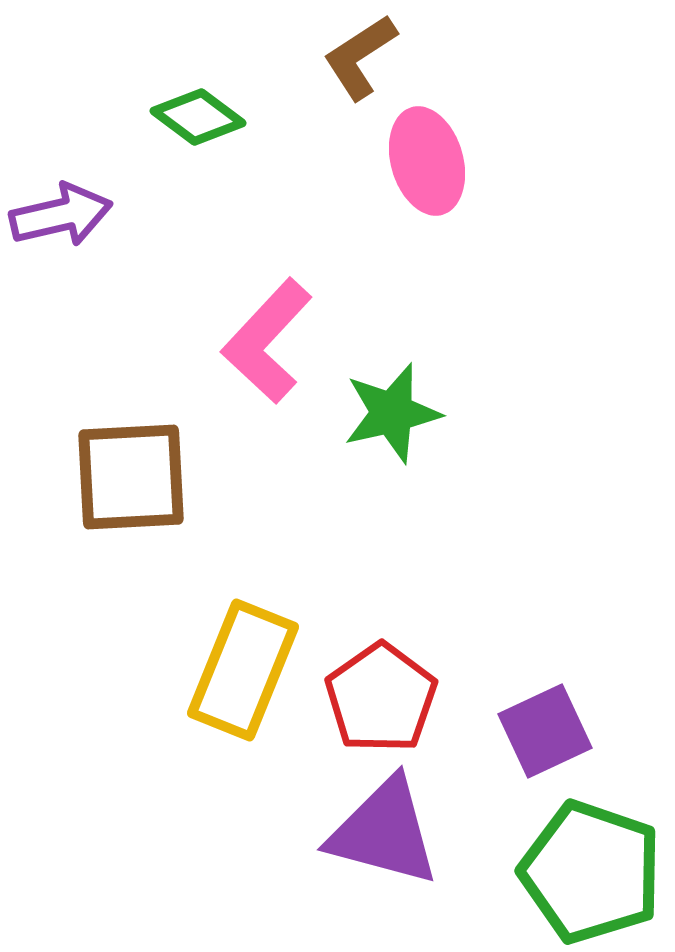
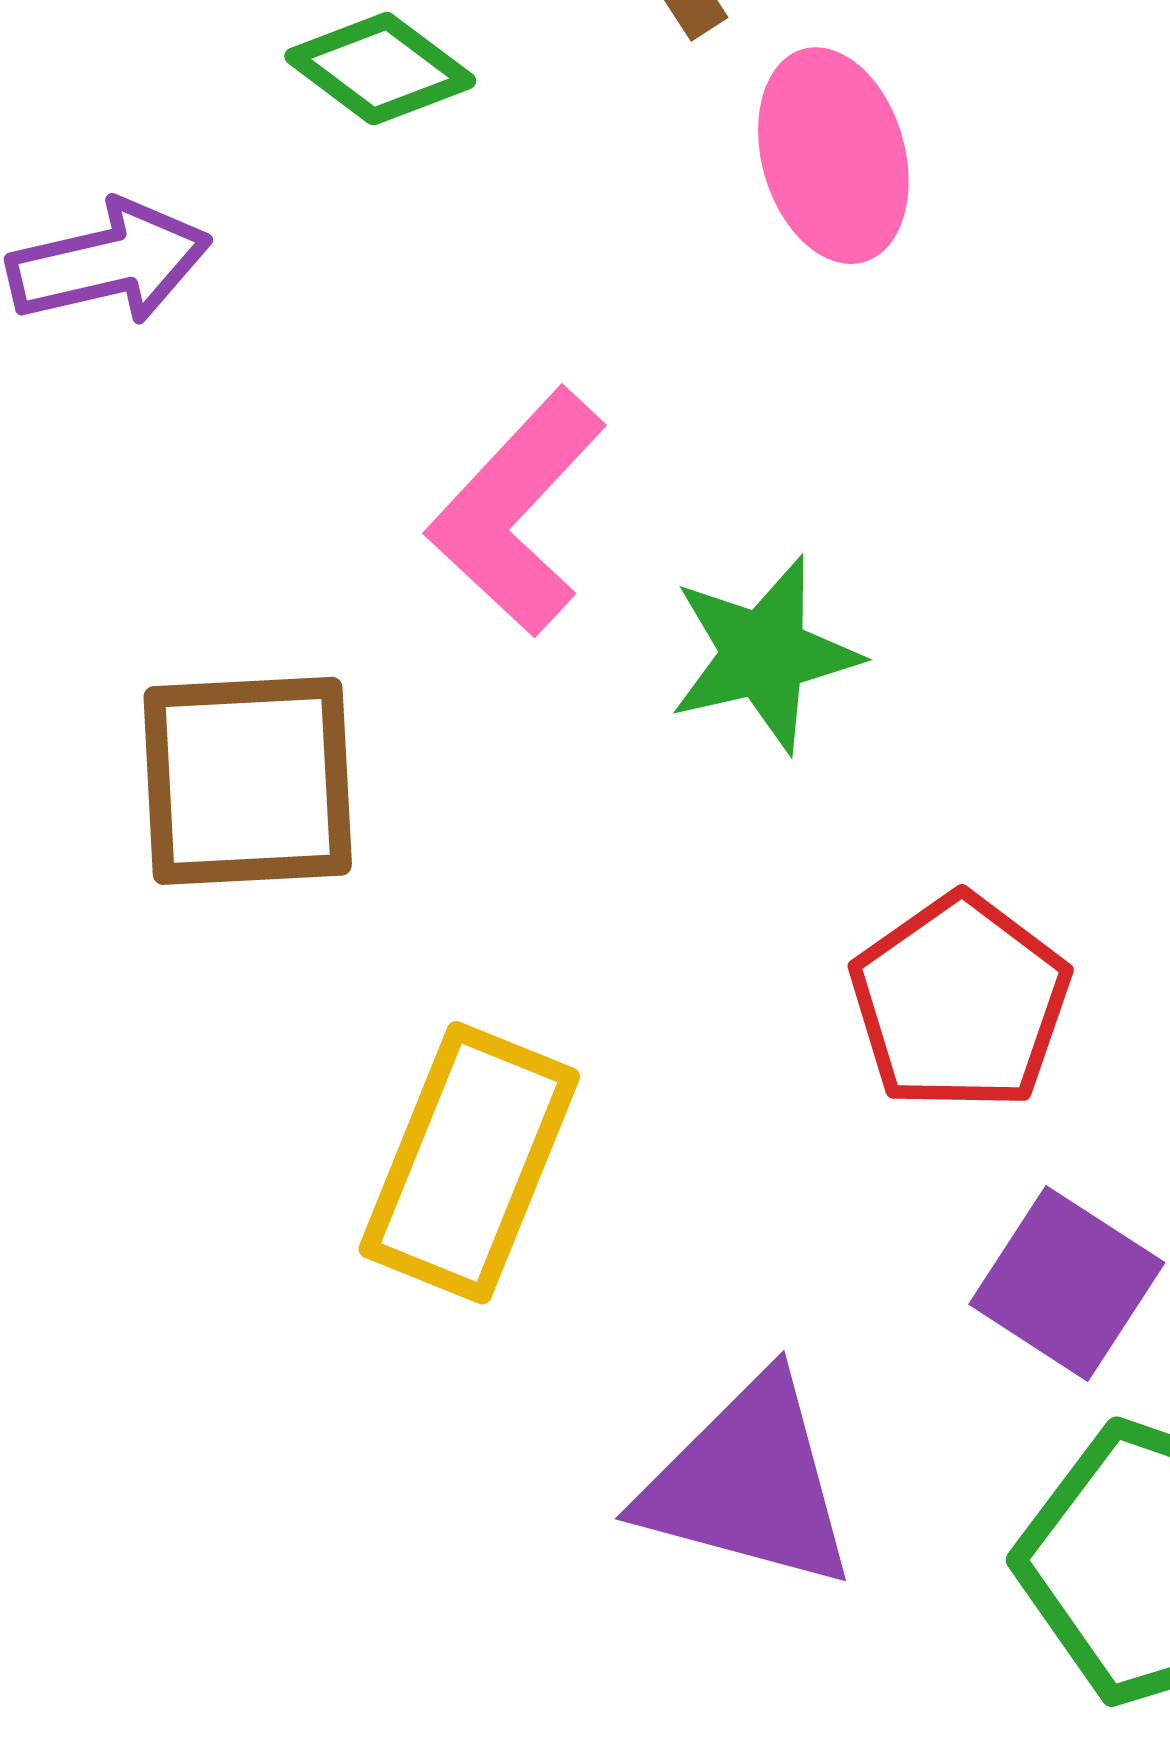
red pentagon: (381, 698) -> (960, 1002), moved
purple square: (545, 731) -> (1067, 1283), turned -32

